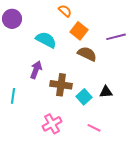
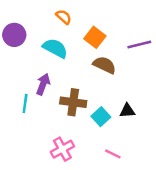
orange semicircle: (65, 11) -> (64, 17), moved
purple circle: (12, 19) -> (14, 35), moved
cyan line: (13, 96) -> (25, 103), moved

